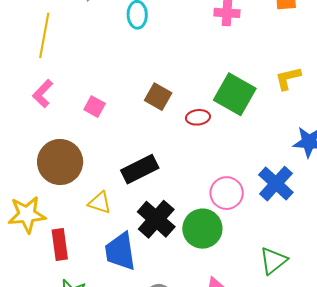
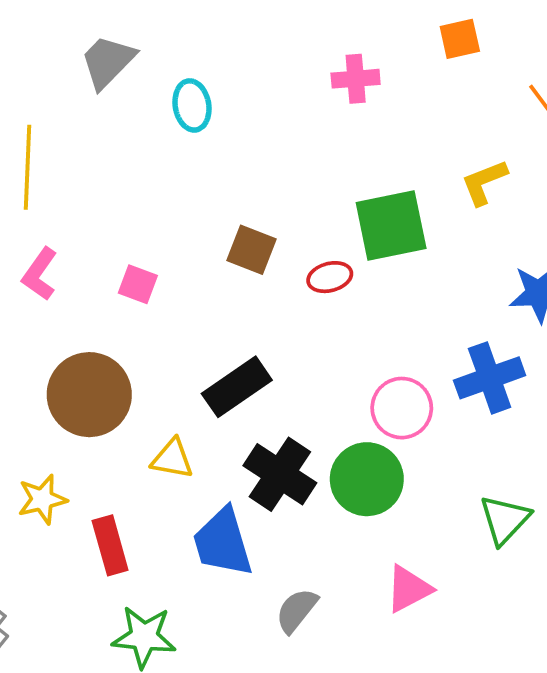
green square: (235, 94) -> (391, 225), turned -33
blue cross: (276, 184) -> (490, 378), turned 36
yellow star: (27, 215) -> (42, 499), size x0.7

